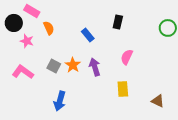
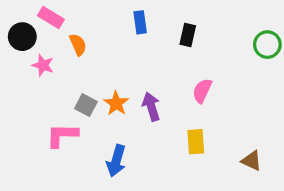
blue rectangle: (88, 35) -> (140, 22), moved, turned 32
pink L-shape: (23, 72) -> (62, 135), moved, turned -35
blue arrow: (60, 101) -> (116, 161), moved

